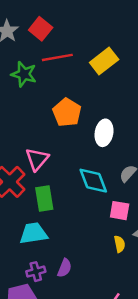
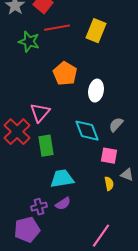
yellow rectangle: (104, 61) -> (96, 31), turned -30
cyan trapezoid: (33, 233) -> (62, 179), moved
purple semicircle: (65, 268) -> (63, 204), turned 35

